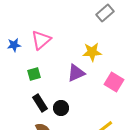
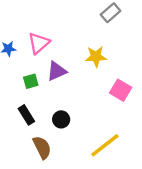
purple triangle: (76, 73) -> (57, 71), moved
black rectangle: (40, 103) -> (26, 115), moved

